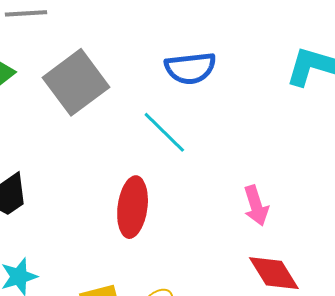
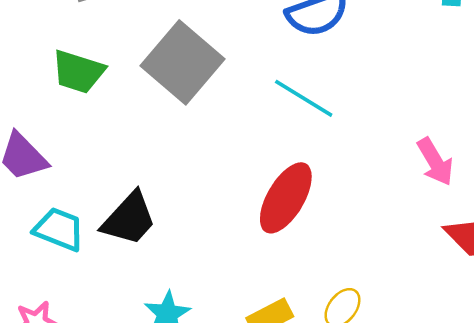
red ellipse: (133, 207) -> (286, 198), turned 36

